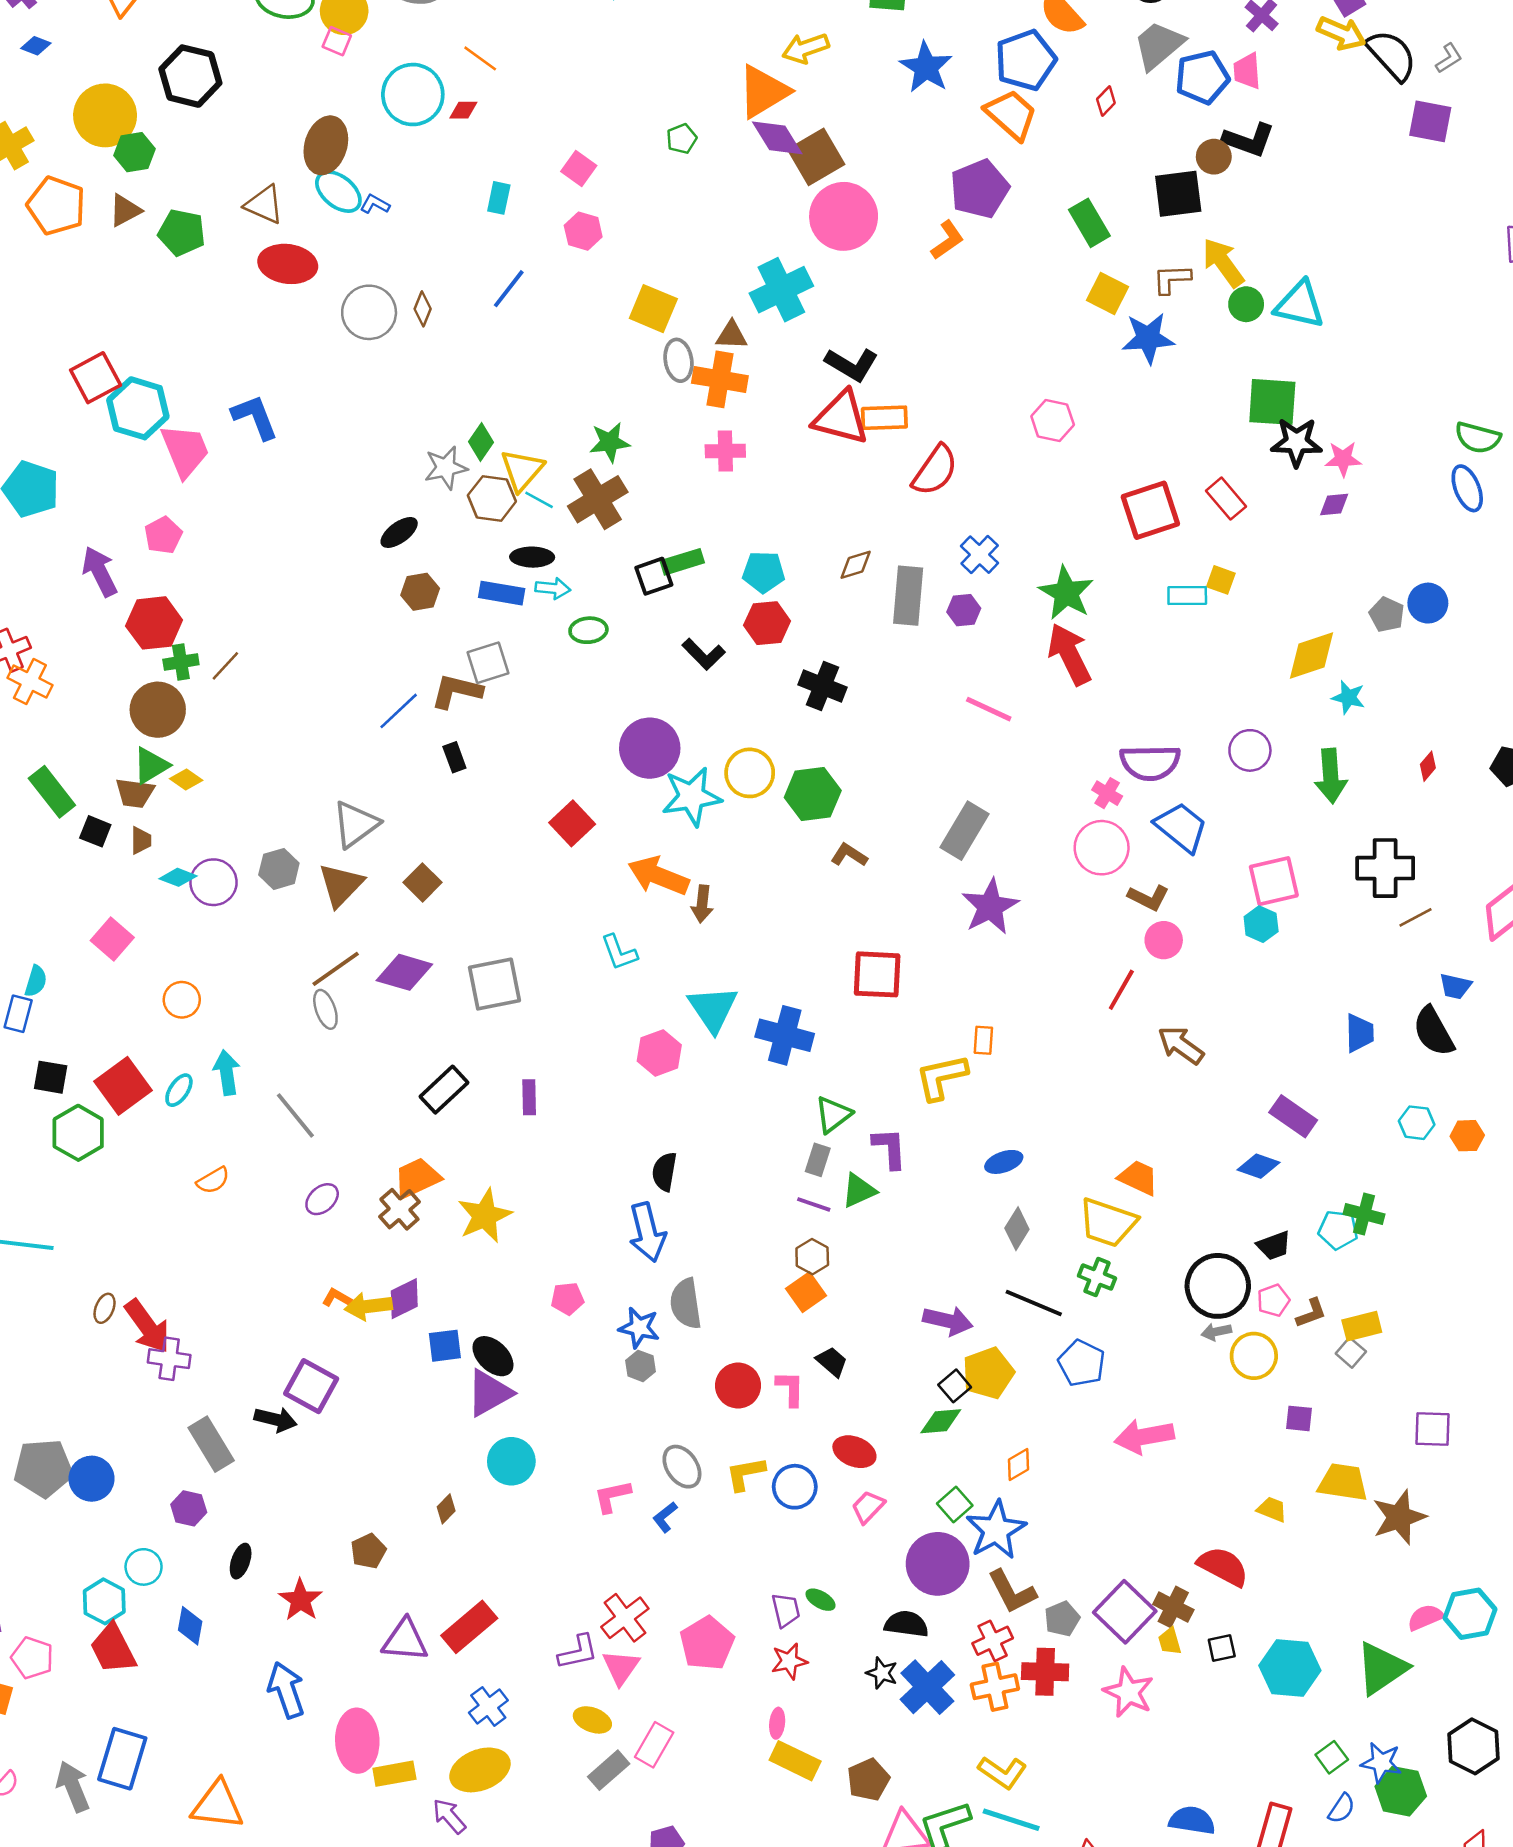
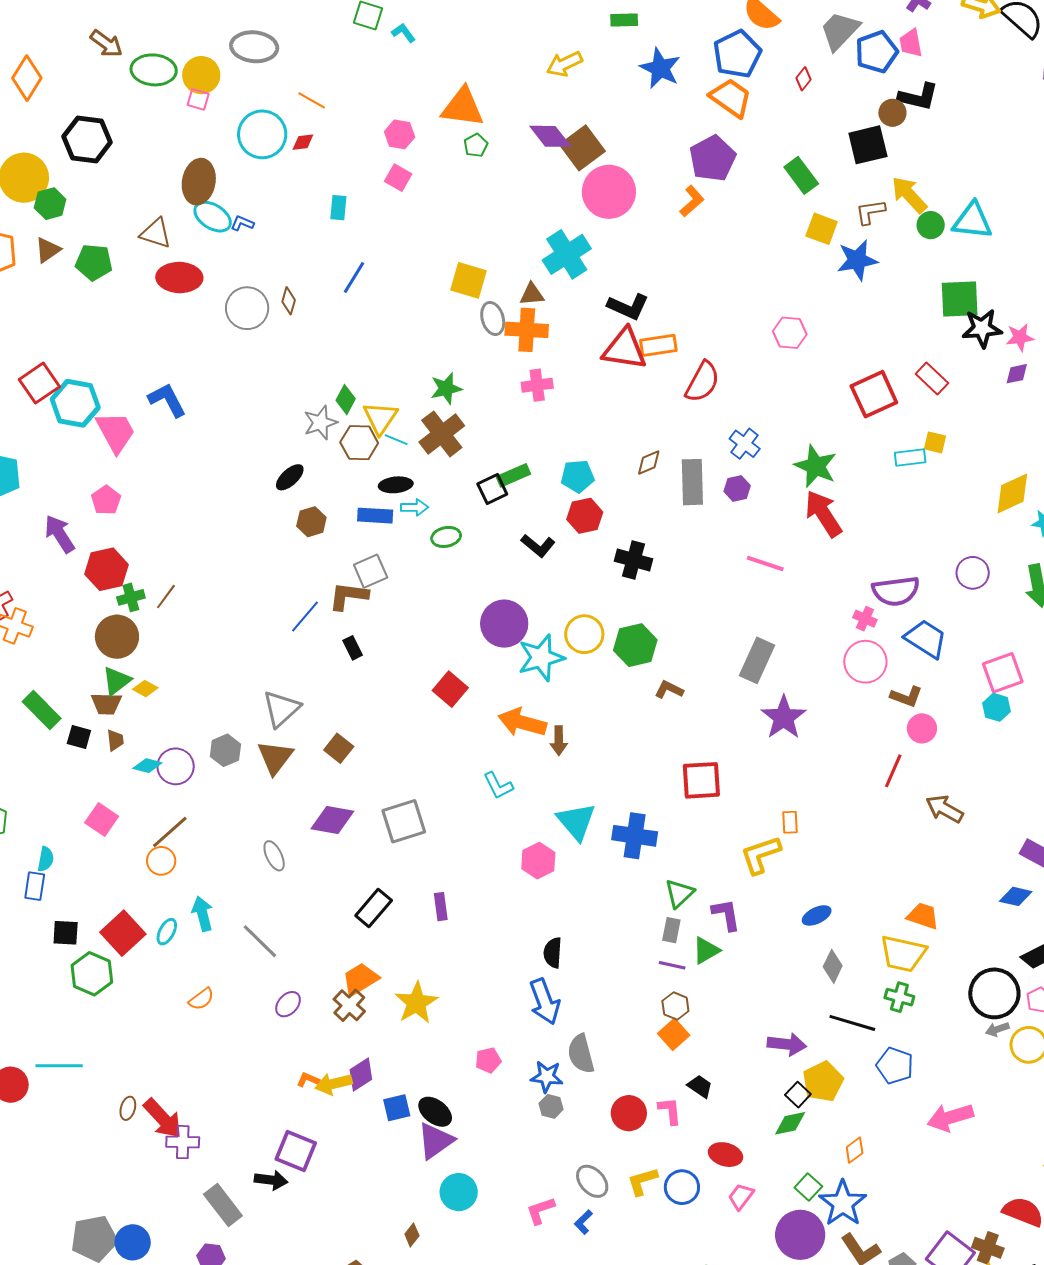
orange triangle: (763, 92) -> (463, 107), moved, turned 45
pink hexagon: (583, 231) -> (400, 134), moved
brown line: (336, 969) -> (170, 832), moved

